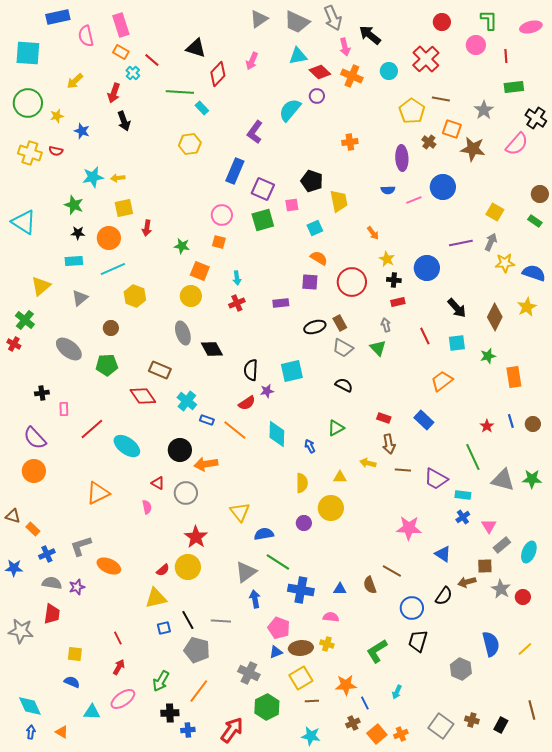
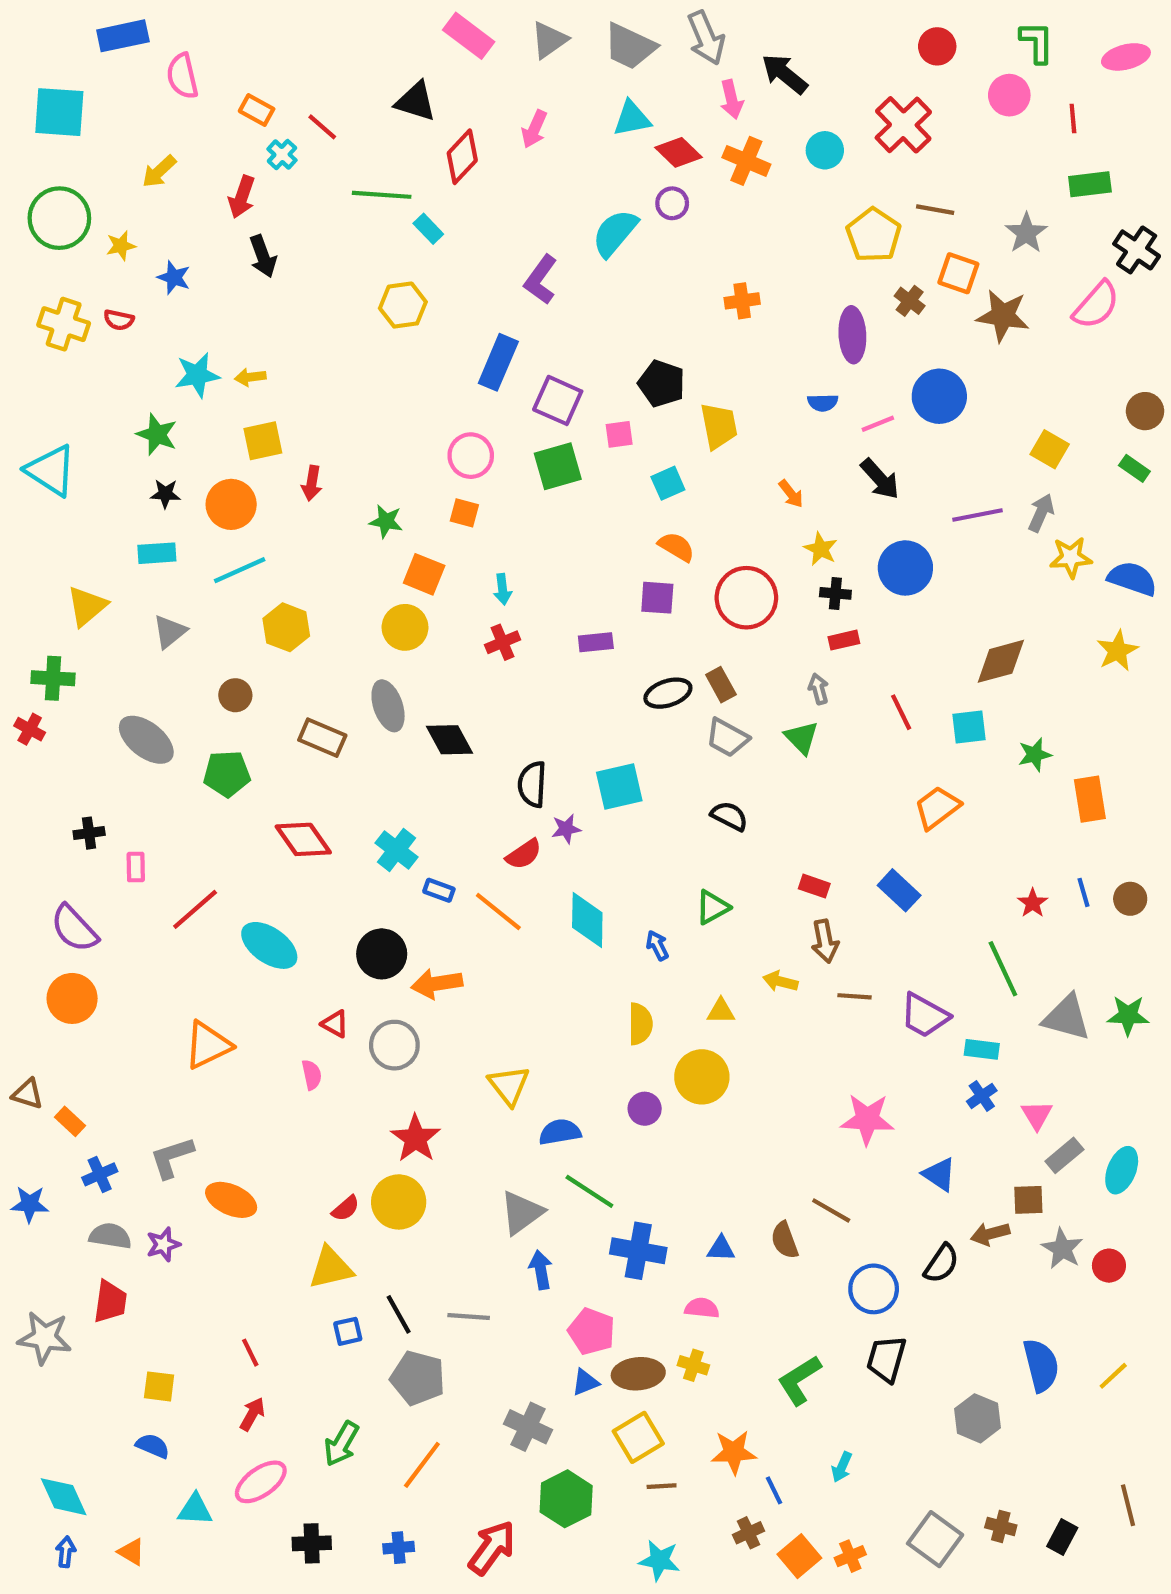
pink rectangle: (121, 25) -> (469, 36), moved, turned -35
black arrow: (457, 308) -> (880, 479), moved
brown diamond: (495, 317) -> (1001, 661), moved, turned 48
green cross: (25, 320) -> (53, 678), turned -36
brown rectangle: (160, 370) -> (322, 738), moved
black cross: (170, 713) -> (312, 1543), moved

